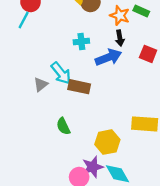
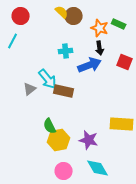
cyan line: (24, 20) -> (13, 41), moved
yellow hexagon: (107, 142) -> (59, 140), moved
purple star: (93, 167) -> (89, 140), moved, turned 30

